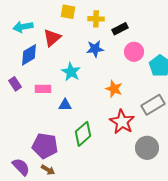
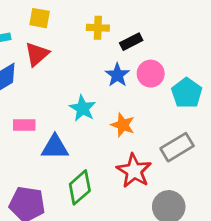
yellow square: (68, 12) -> (40, 18), moved
blue star: (95, 49) -> (117, 75), moved, turned -30
cyan star: (71, 72) -> (83, 108), moved
blue triangle: (65, 105) -> (55, 147), size x1.5

